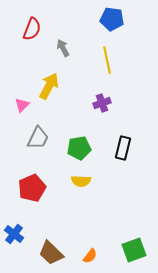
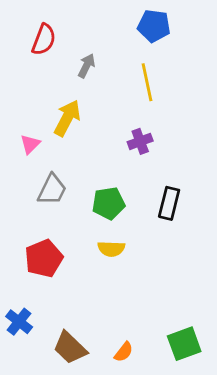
gray arrow: (63, 48) -> (86, 66), turned 54

